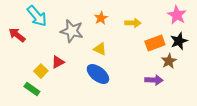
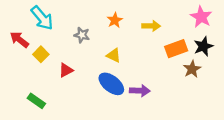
gray star: (72, 31) -> (82, 35), size x0.6
yellow square: (41, 71) -> (41, 54), moved
purple arrow: (154, 80) -> (140, 91), moved

